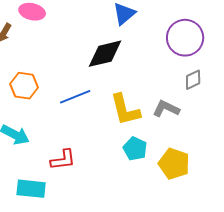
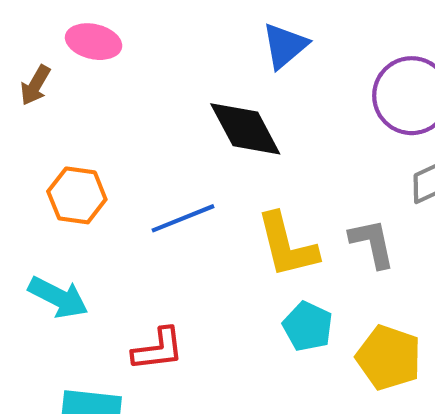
black diamond: (105, 54) -> (245, 129), turned 75
gray L-shape: (166, 109) -> (372, 243), turned 52

